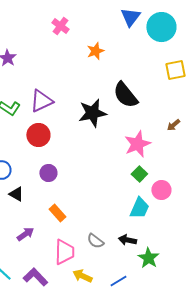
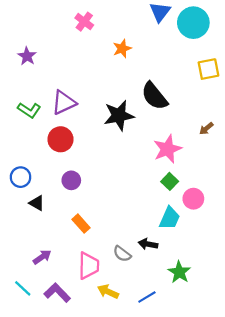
purple arrow: (25, 234) -> (42, 257), moved
black arrow: (127, 240) -> (148, 244), moved

